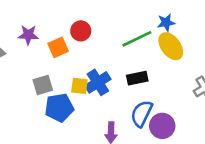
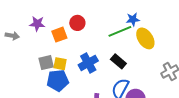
blue star: (166, 23) -> (133, 19), moved
black rectangle: (137, 78) -> (118, 61), turned 49
yellow square: (79, 86) -> (60, 64), moved

